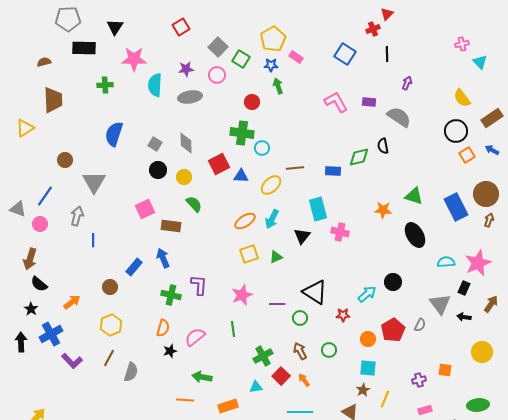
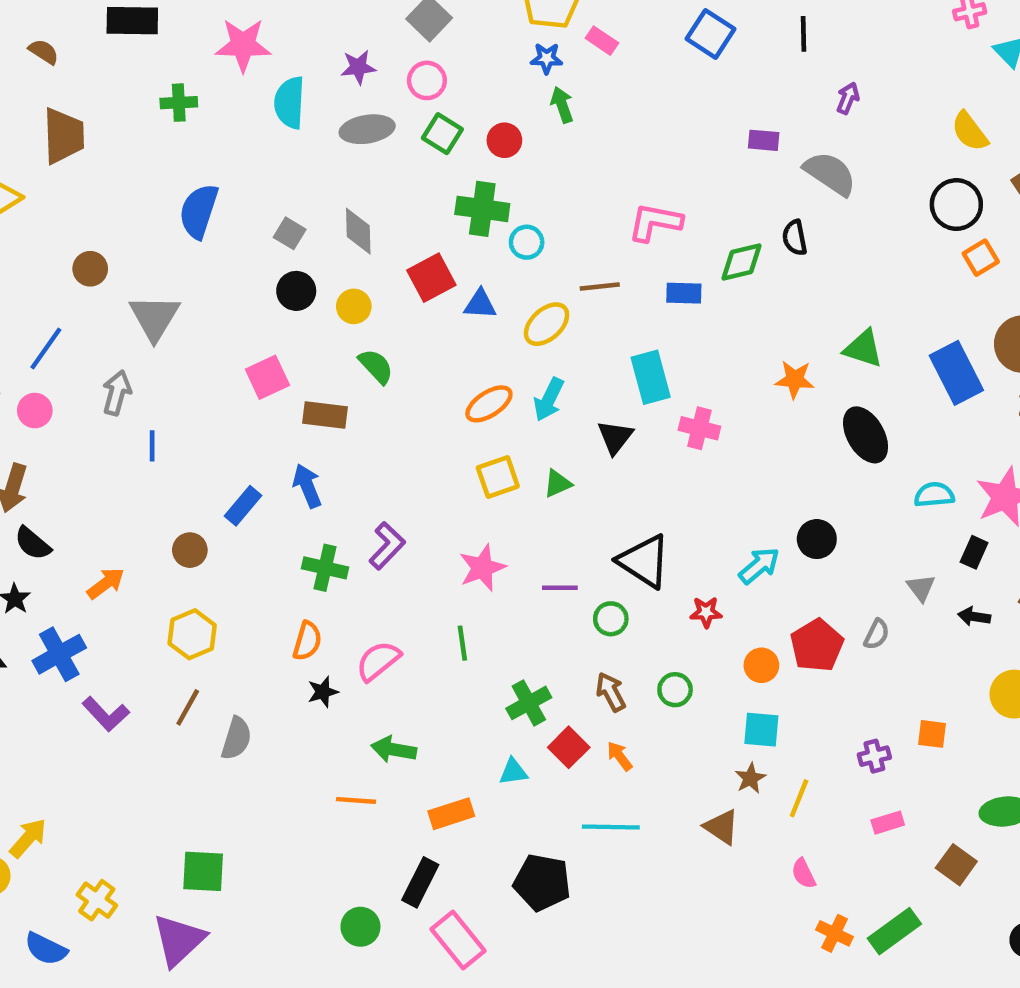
green square: (241, 59) -> (442, 134), moved
brown semicircle: (44, 62) -> (44, 52), turned 48
pink L-shape: (336, 102) -> (655, 222), moved, turned -50
purple L-shape: (199, 285) -> (387, 546), turned 40
gray triangle: (440, 304) -> (921, 588), size x0.6

